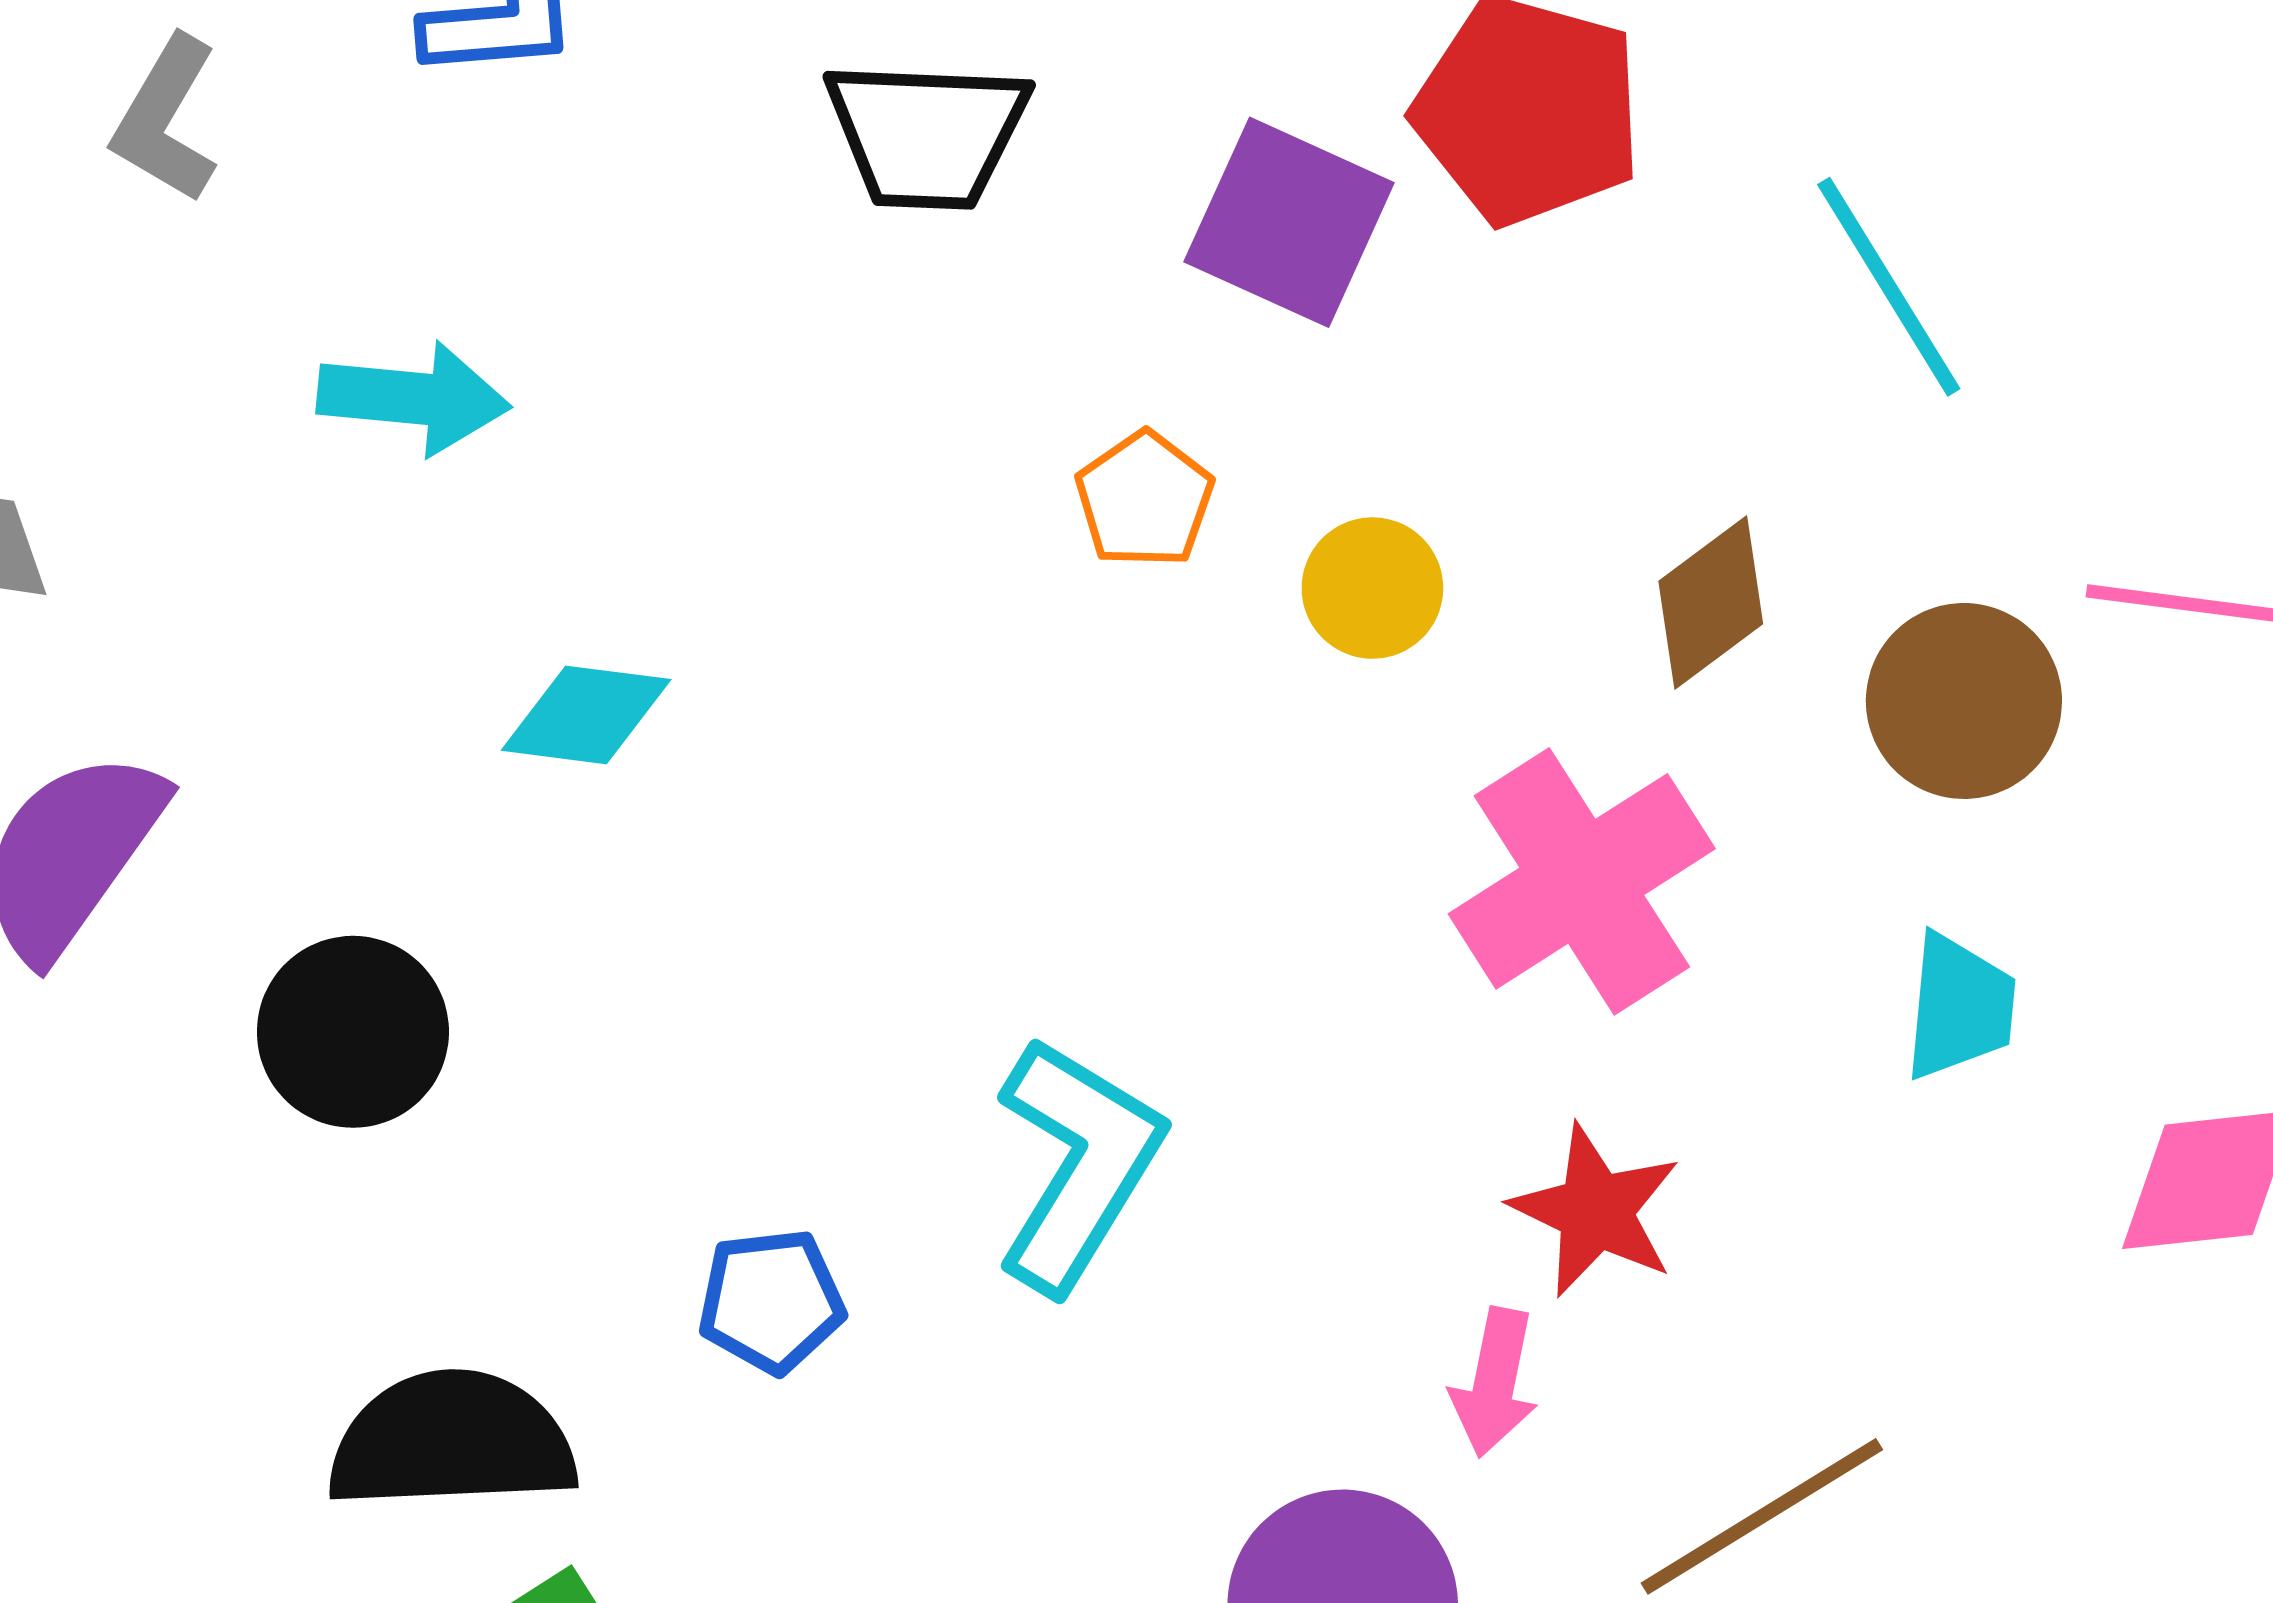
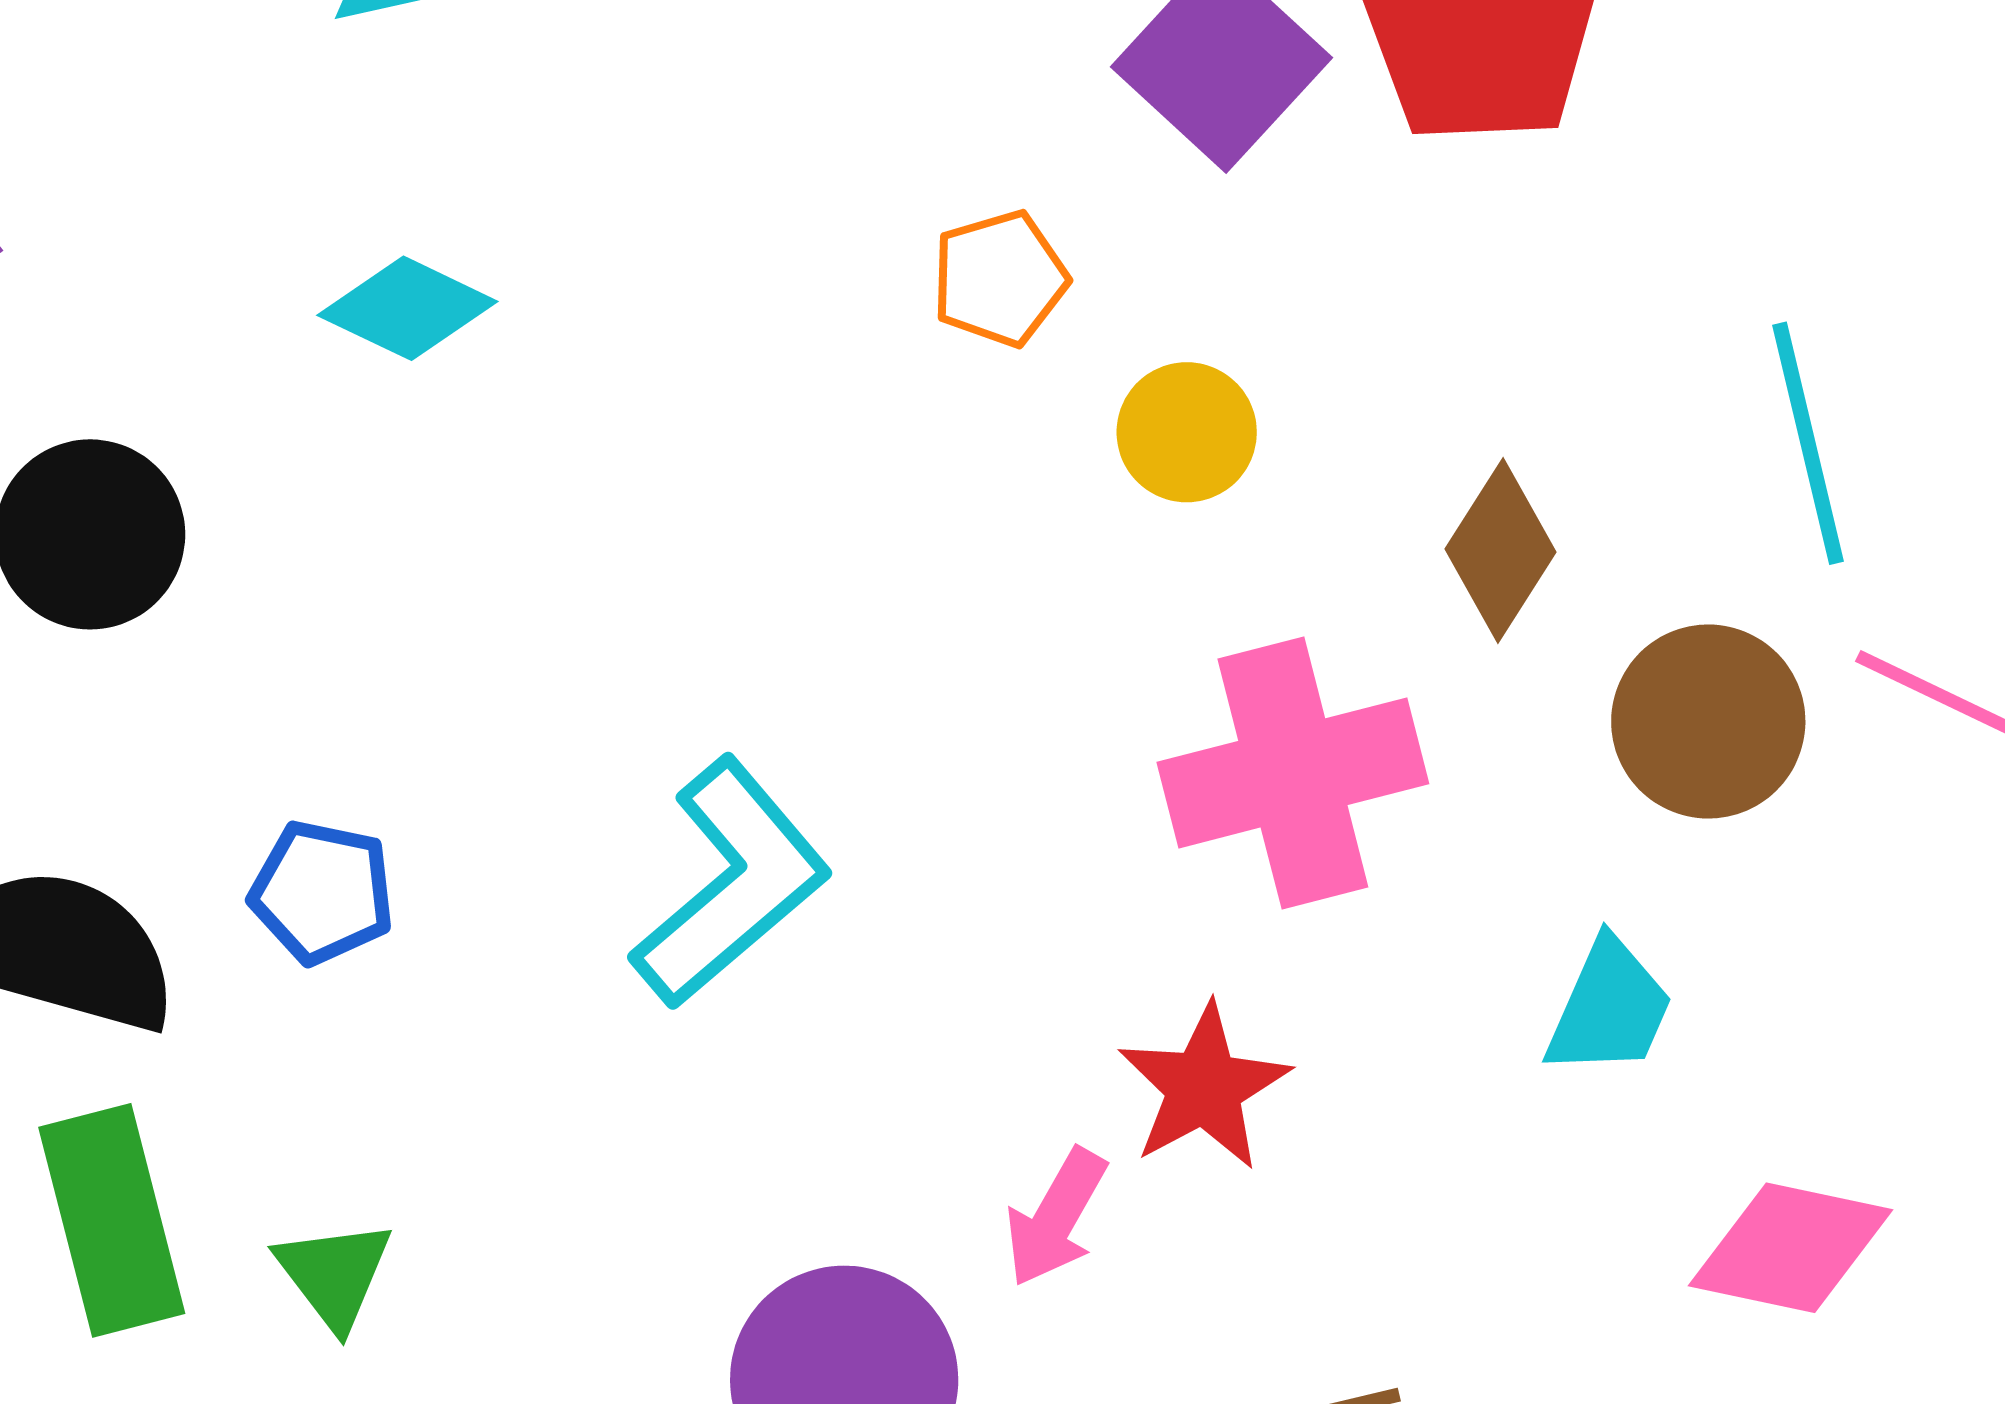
cyan line: (1889, 287) -> (1808, 443), moved
brown diamond: (1711, 603) -> (1501, 551), turned -39
blue pentagon: (771, 1301) -> (322, 892), moved

